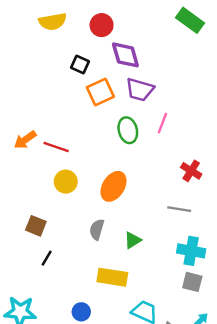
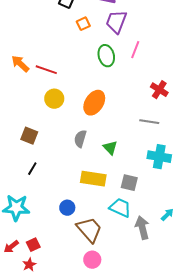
purple trapezoid: (140, 90) -> (116, 22), turned 95
orange square: (100, 92) -> (83, 24), size x0.6
orange arrow: (25, 140) -> (20, 64), turned 78
green triangle: (133, 240) -> (110, 148), turned -42
black line: (47, 258) -> (32, 169), moved
gray square: (192, 282) -> (129, 183), moved

